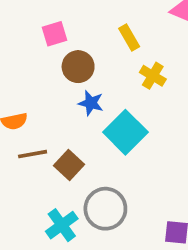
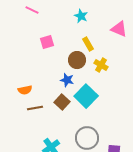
brown circle: (78, 67) -> (77, 60), moved
brown square: (69, 165) -> (62, 102), moved
gray circle: (105, 209) -> (87, 138), moved

